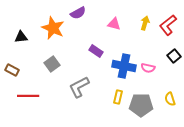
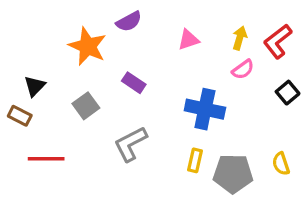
pink triangle: (114, 24) -> (188, 40), turned -32
black triangle: (21, 37) -> (35, 86), moved, turned -40
purple rectangle: (96, 51) -> (134, 83), moved
pink semicircle: (148, 68) -> (243, 69), moved, turned -48

